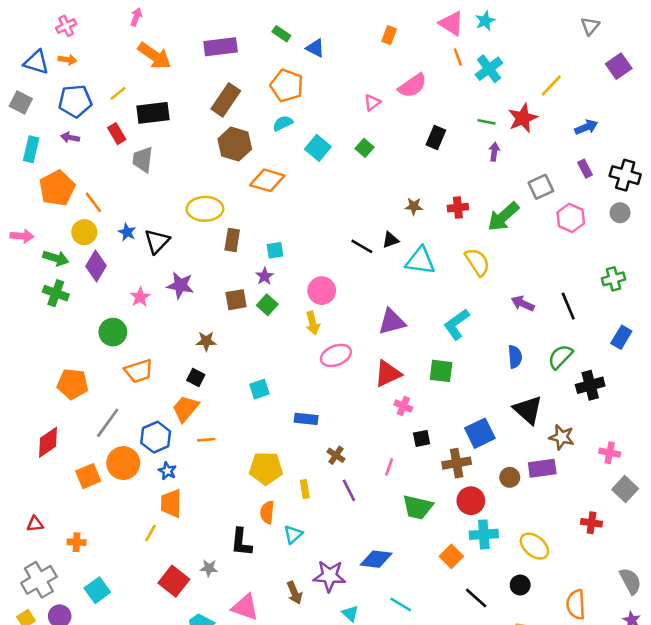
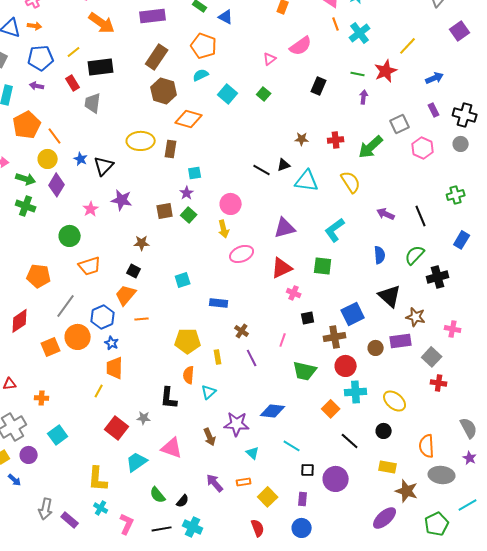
brown rectangle: (232, 240) -> (171, 149), moved
gray square: (625, 489) -> (432, 357), moved

